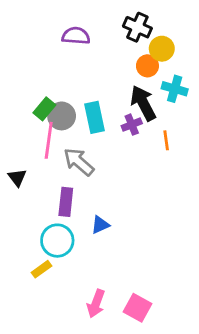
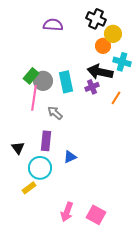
black arrow: (143, 103) -> (100, 72), turned -50
orange line: (166, 140) -> (116, 98), turned 40
gray arrow: (79, 162) -> (55, 113), size x0.7
black triangle: (17, 178) -> (18, 148), moved

